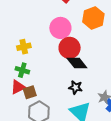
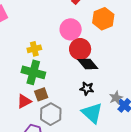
green cross: (22, 70) -> (33, 72), size x1.6
red triangle: (18, 87) -> (24, 101), moved

